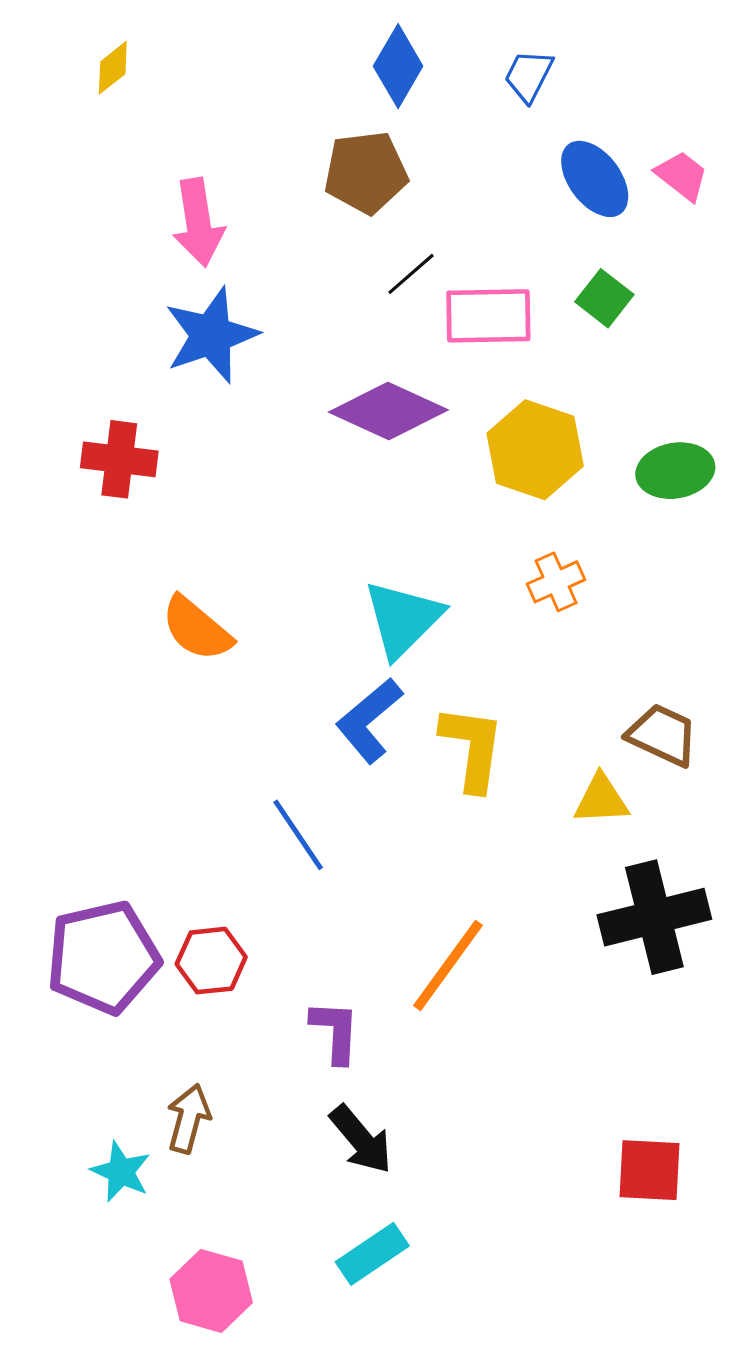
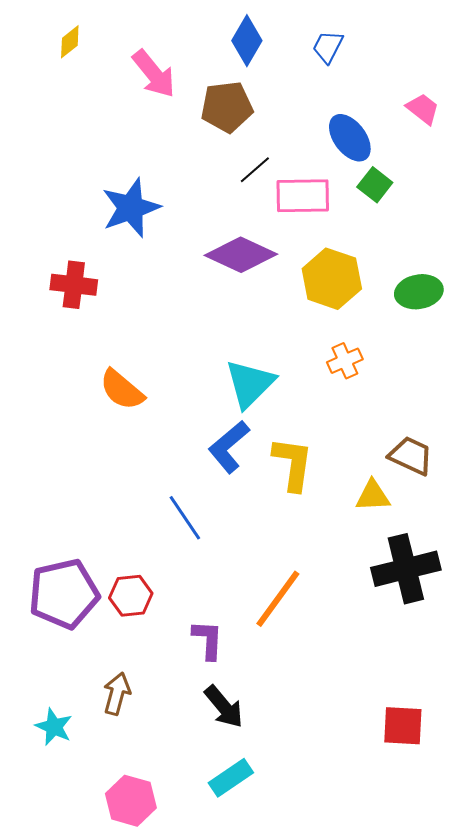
blue ellipse: (595, 179) -> (350, 138), moved
pink arrow: (198, 222) -> (154, 74), moved, turned -30
cyan star: (121, 1172) -> (54, 727), moved

